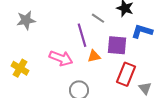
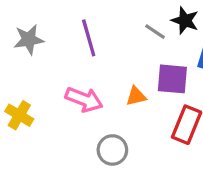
gray line: (98, 18) -> (155, 32), moved
purple line: (82, 35) -> (89, 38), moved

